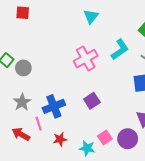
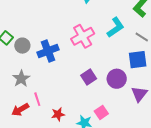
blue cross: (54, 106) -> (48, 51), moved
red arrow: (21, 134) -> (20, 110), turned -60
purple circle: (128, 139) -> (117, 79), moved

